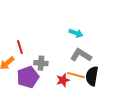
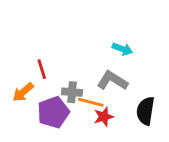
gray L-shape: (81, 55) -> (112, 81), moved
orange line: (76, 75) -> (91, 102), moved

